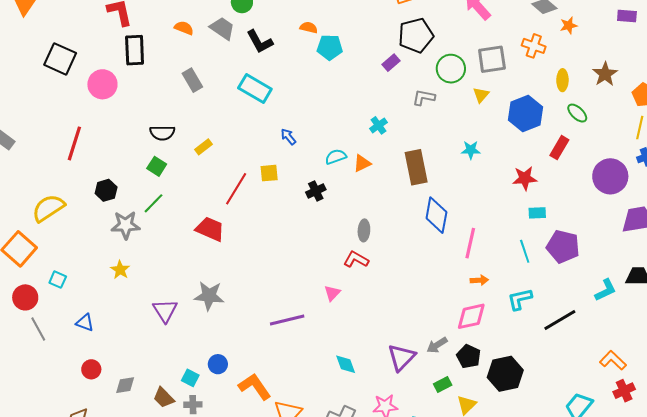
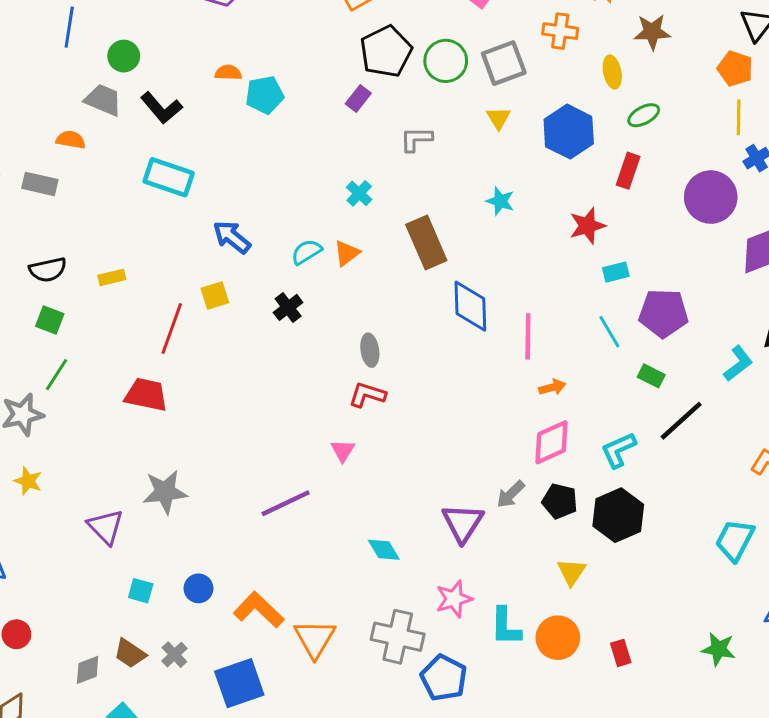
orange semicircle: (184, 28) -> (71, 140), moved
green circle: (451, 69) -> (446, 61), moved
brown star: (605, 74) -> (652, 32), moved, turned -30
gray rectangle: (192, 80) -> (40, 184), moved, turned -35
green ellipse: (577, 113) -> (644, 115), turned -60
blue arrow: (288, 137) -> (232, 237), size x1.5
yellow rectangle: (204, 147) -> (112, 277), turned 36
cyan star: (471, 150) -> (500, 201), turned 30
cyan L-shape: (520, 299) -> (619, 450), moved
cyan square: (190, 378) -> (141, 591), moved
gray diamond: (125, 385) -> (88, 670), moved
green rectangle: (443, 385) -> (651, 376), moved, turned 66
gray cross: (193, 405) -> (174, 655), turned -30

